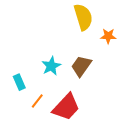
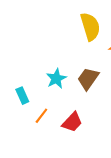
red trapezoid: (66, 107) -> (72, 122), size x0.7

